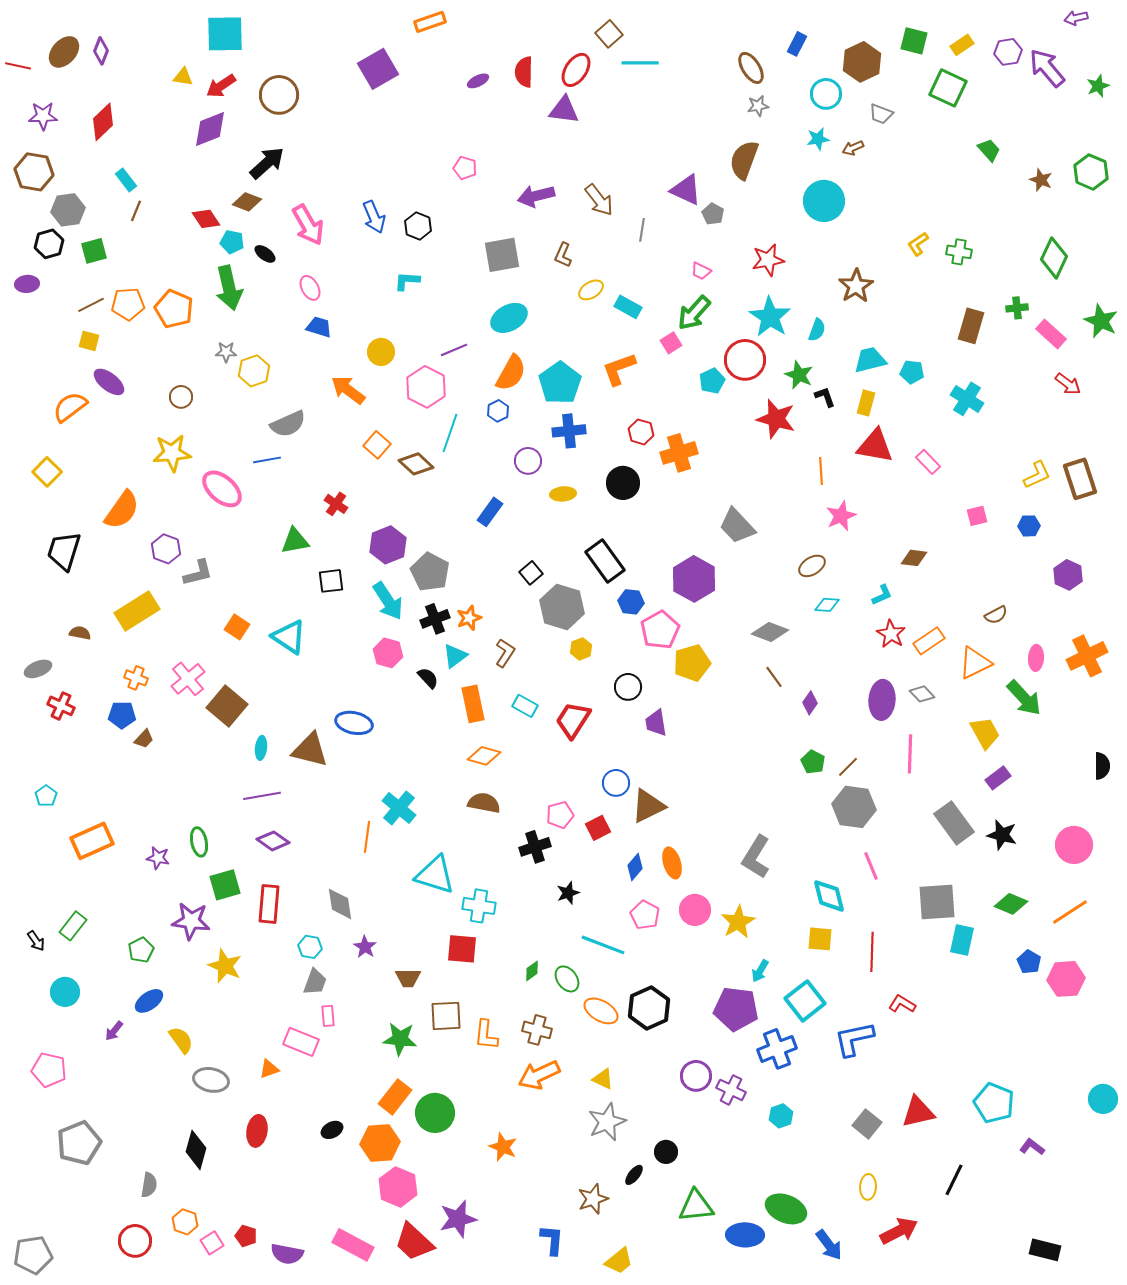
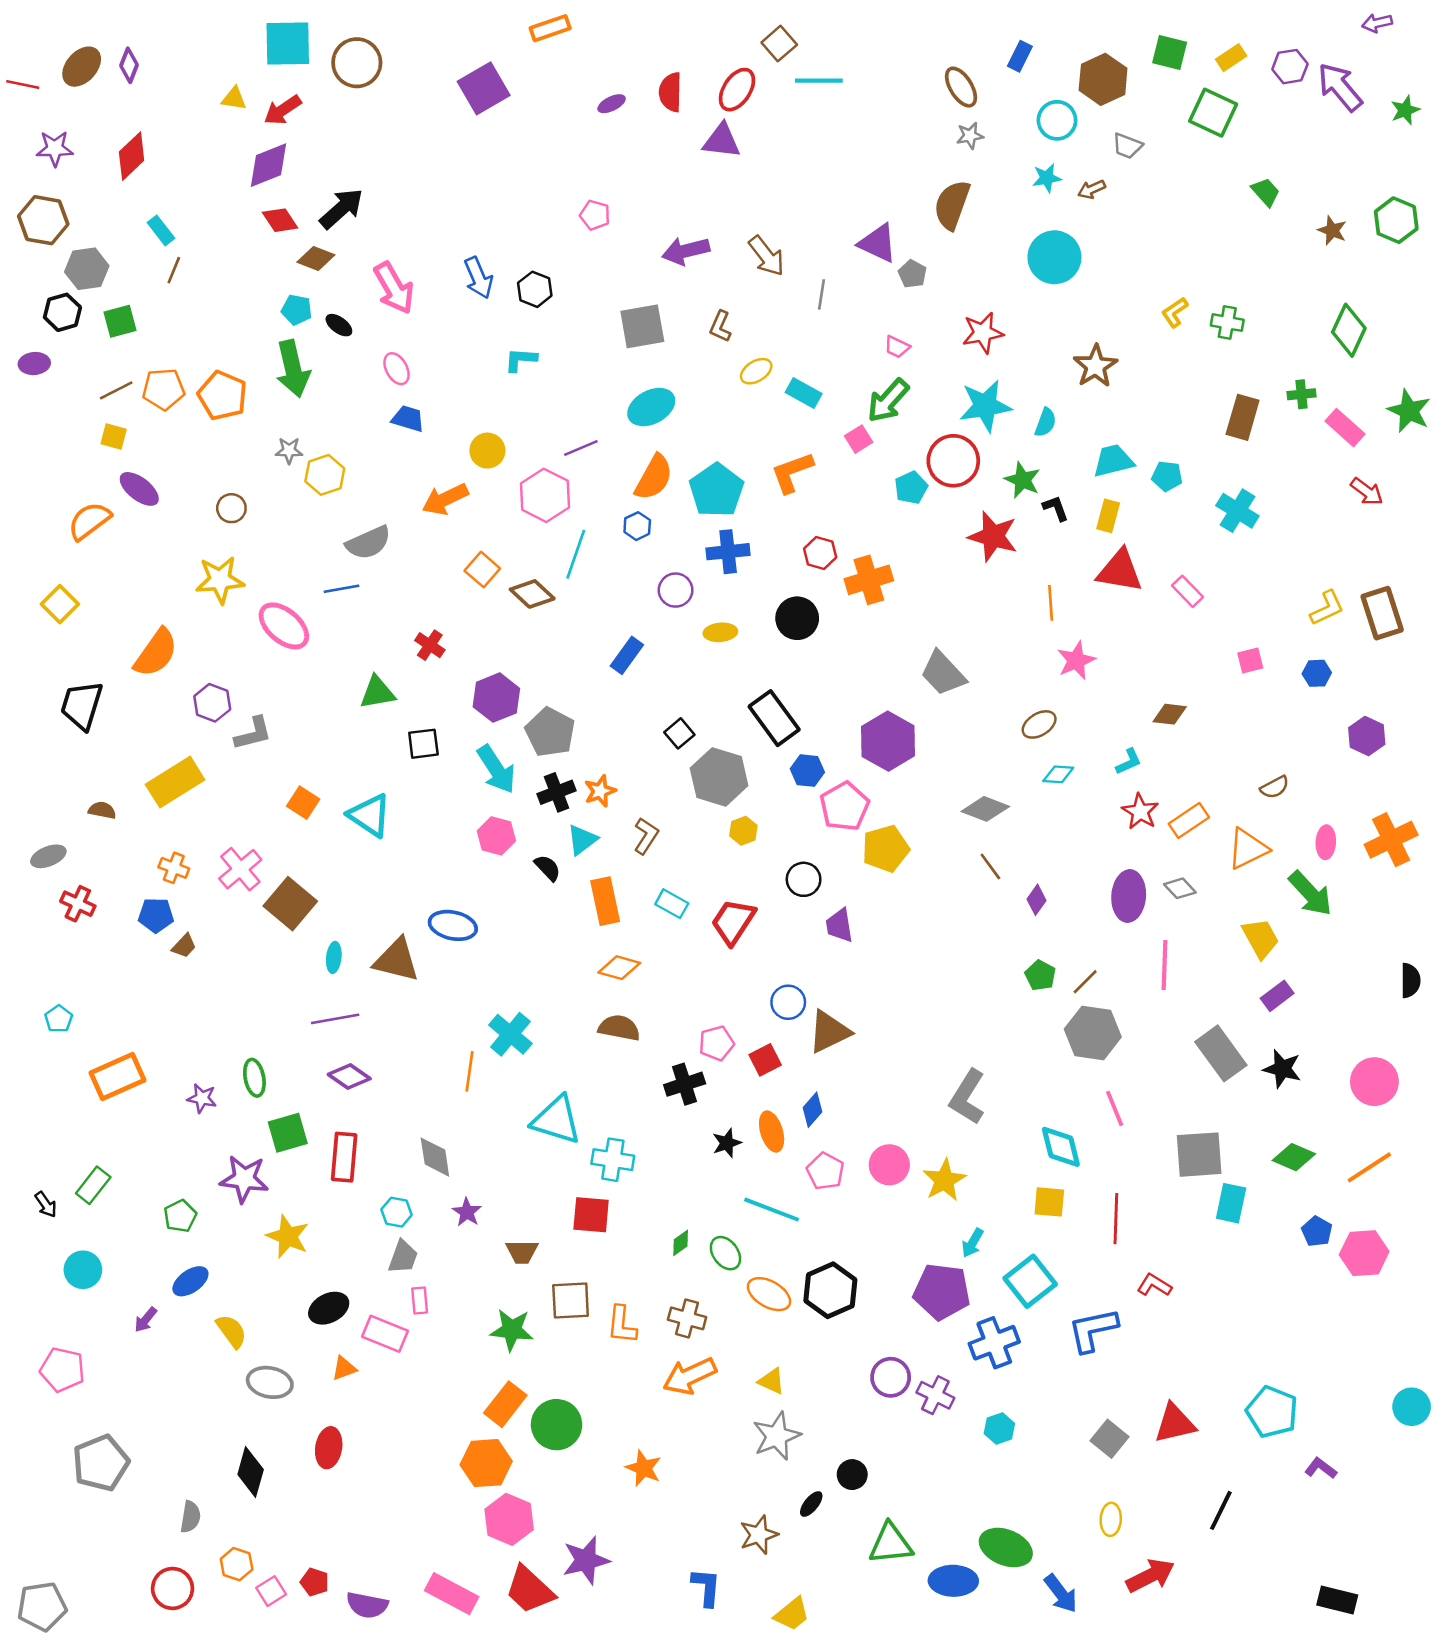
brown circle: (279, 95) -> (357, 63), moved
red diamond: (206, 219) -> (280, 220), moved
cyan star: (770, 317) -> (985, 406), turned 30
orange arrow: (348, 390) -> (445, 499), turned -63
orange ellipse: (672, 863) -> (772, 1132), moved
black ellipse: (332, 1130) -> (329, 1308), moved, size x1.4

